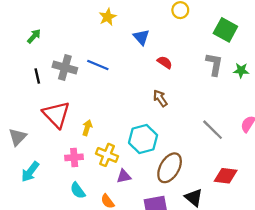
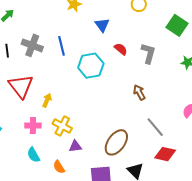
gray L-shape: (214, 64) -> (148, 53), moved
blue line: (98, 65) -> (61, 46), turned 48
brown arrow: (160, 98) -> (139, 92), moved
gray line: (213, 130) -> (155, 127), moved
cyan hexagon: (143, 139) -> (91, 66), moved

